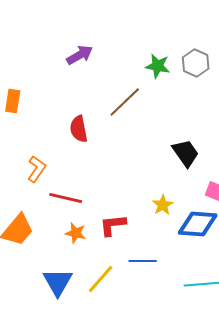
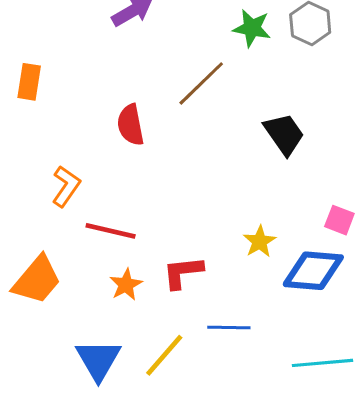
black trapezoid: (186, 153) -> (284, 134), moved
orange star: (76, 233) -> (126, 285), turned 30

